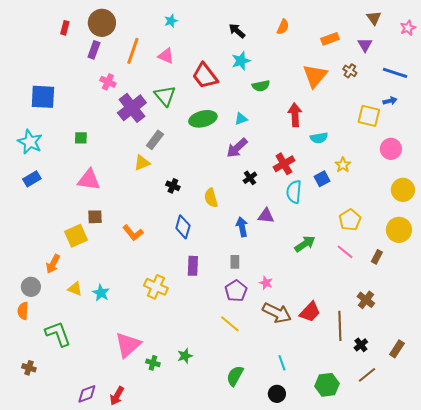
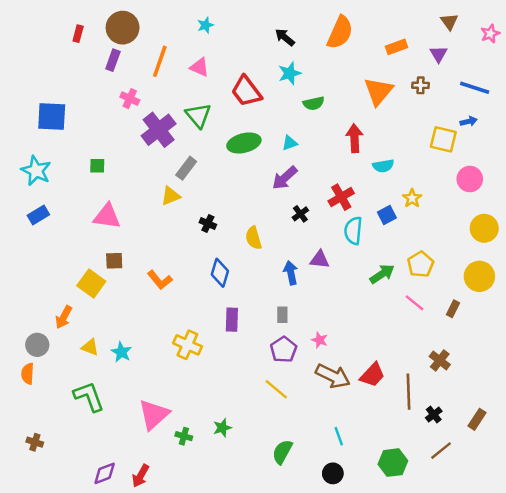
orange semicircle: (283, 27) -> (340, 32), size x1.8
brown cross: (350, 71) -> (421, 85), turned -32
yellow square: (76, 236) -> (91, 284), turned -30
green arrow: (305, 244) -> (382, 274), moved
green L-shape: (58, 334) -> (89, 396), moved

